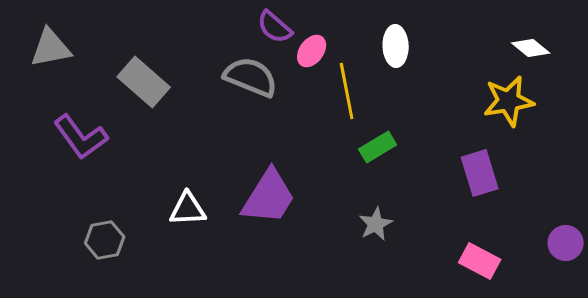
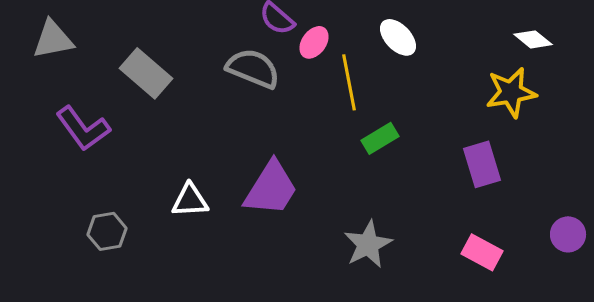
white ellipse: (396, 46) -> (398, 37), turned -42
gray star: (376, 224) -> (368, 244), moved, size x1.4

